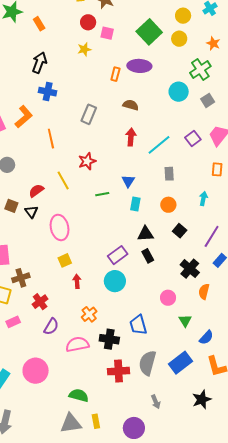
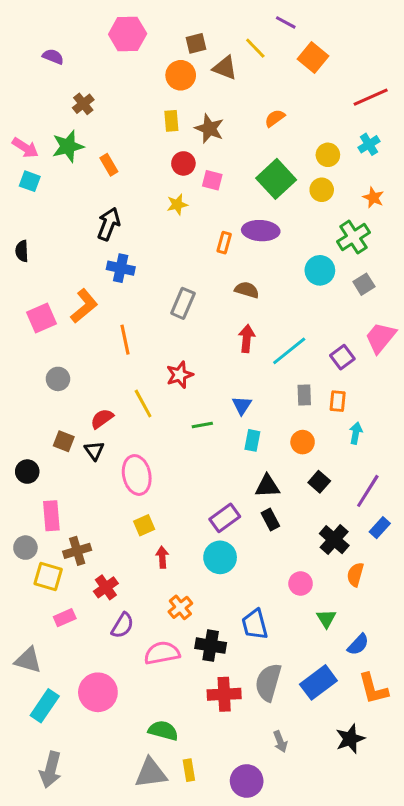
purple square: (193, 139) -> (342, 357), moved
orange rectangle: (217, 169) -> (338, 401), moved

